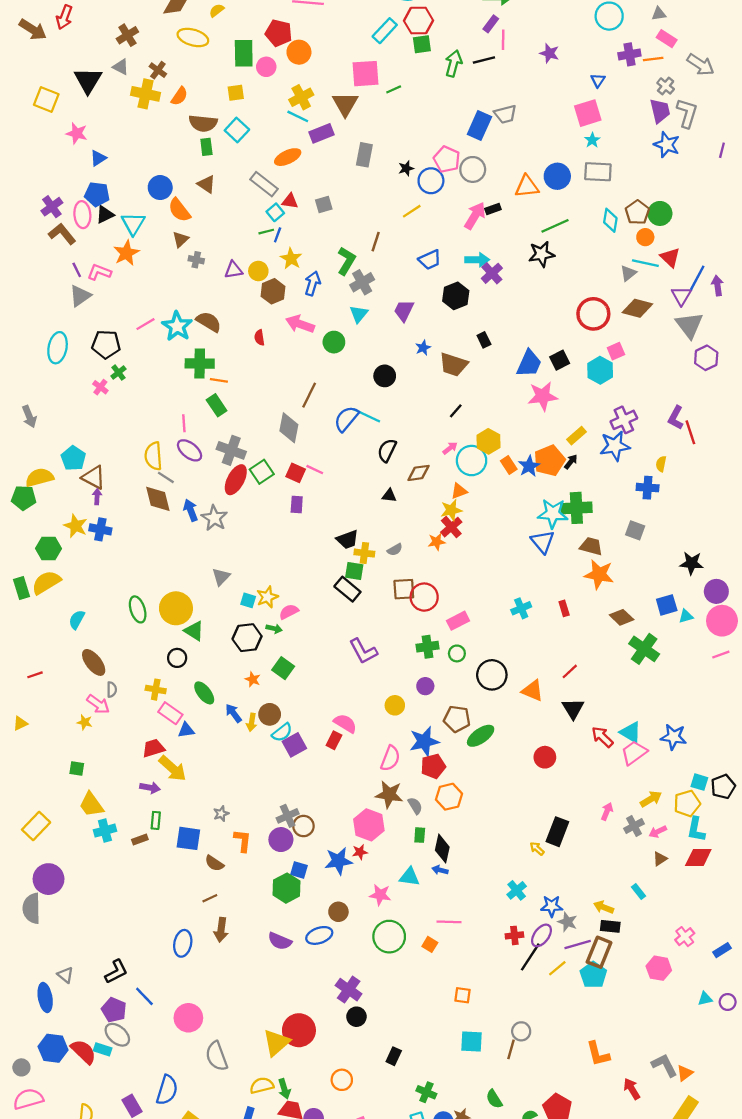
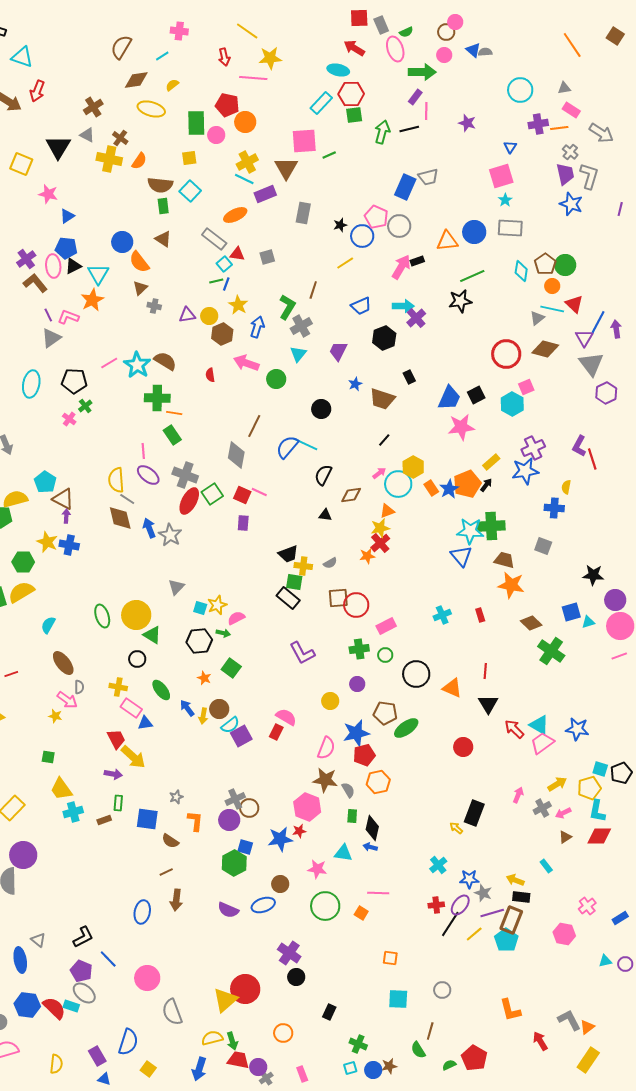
red line: (570, 671) -> (485, 671), turned -42
red trapezoid: (153, 748) -> (116, 739), turned 80
brown line: (511, 1049) -> (430, 1031), moved

